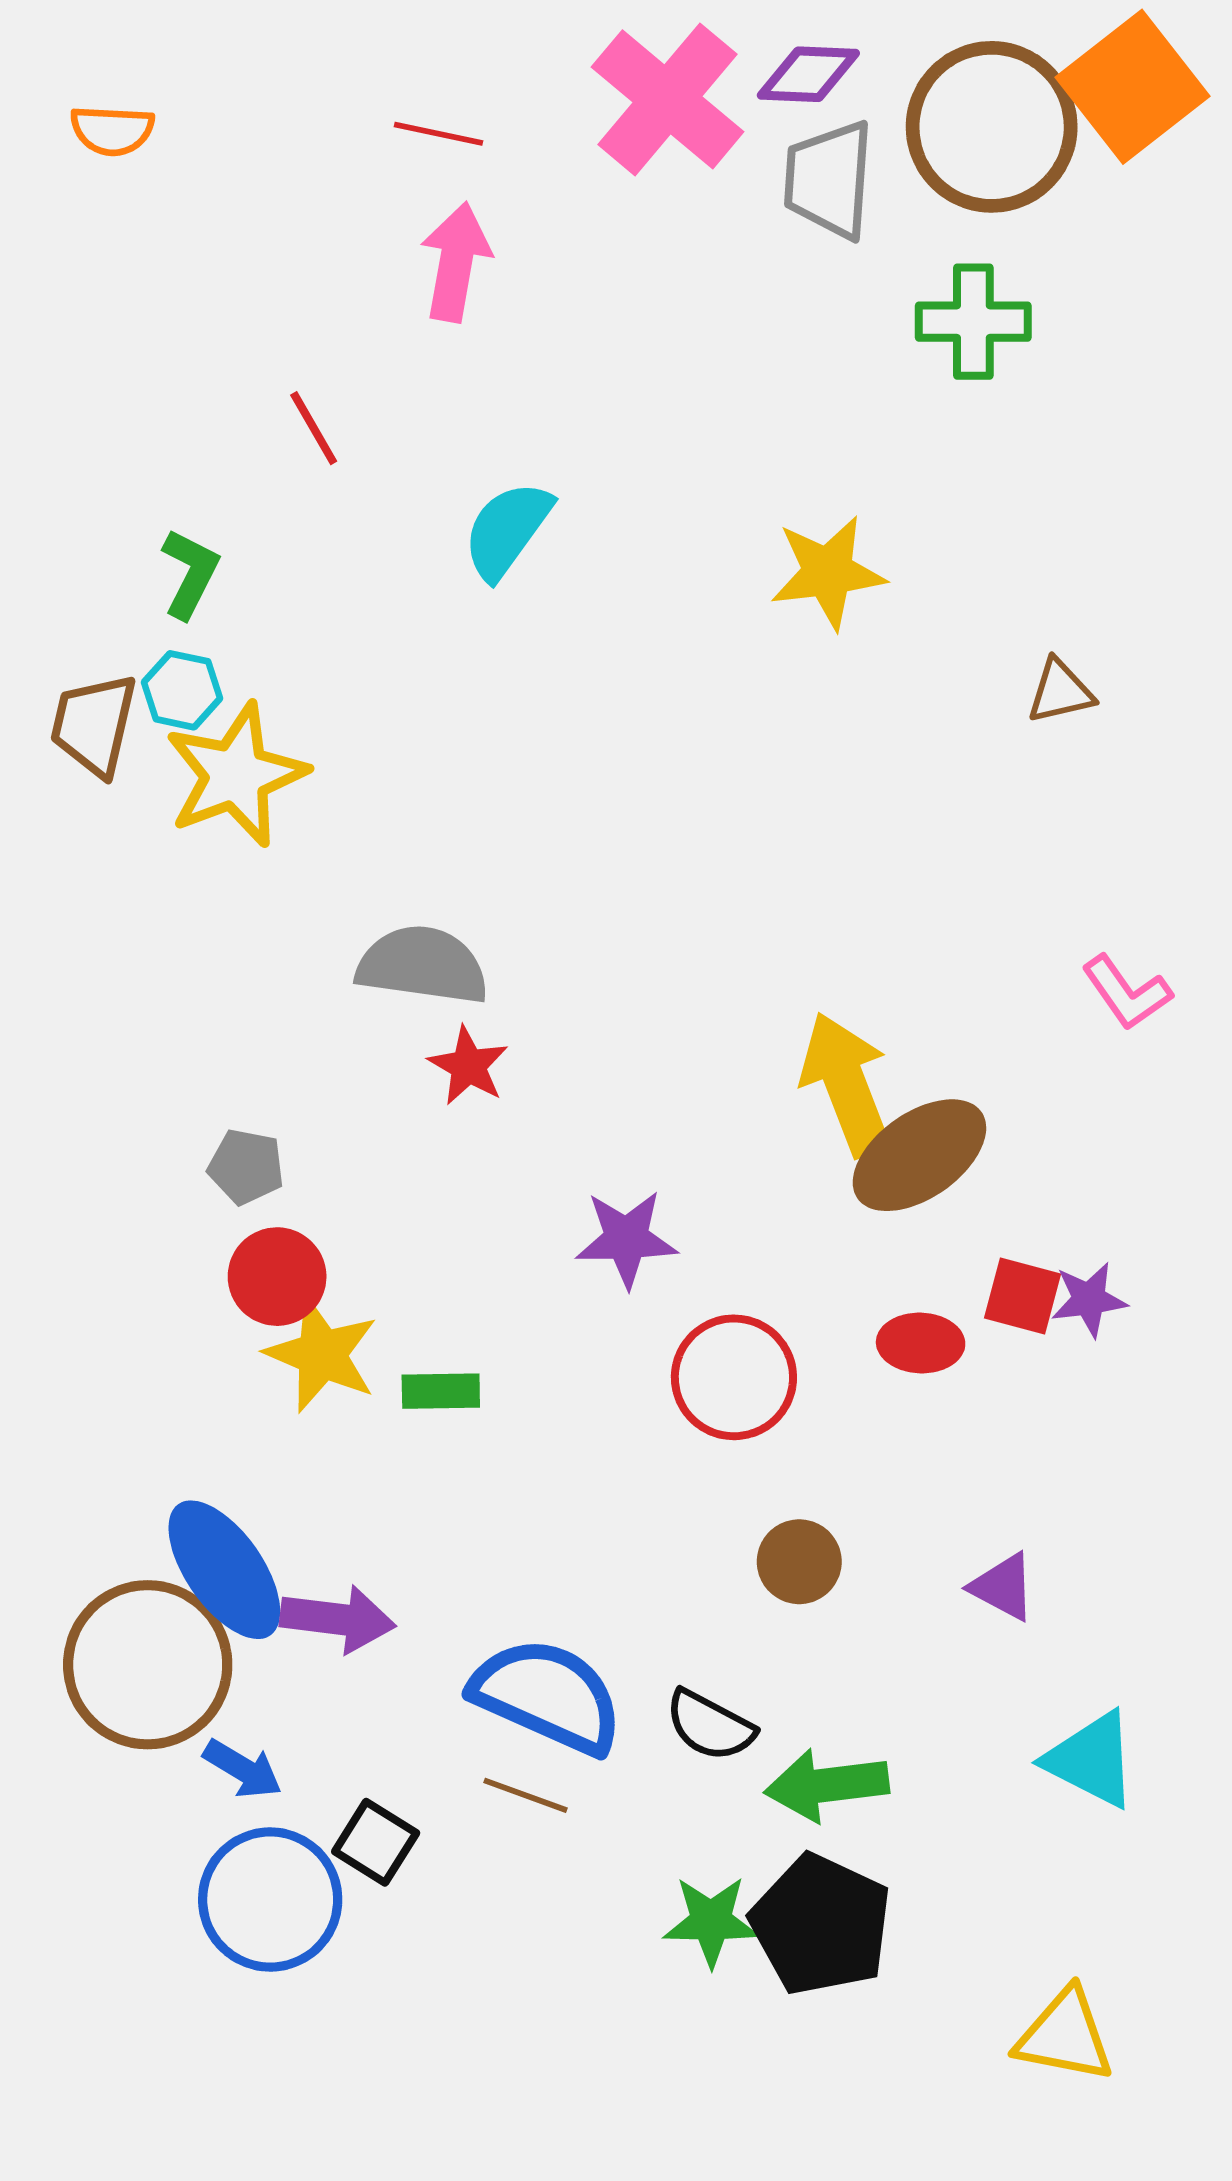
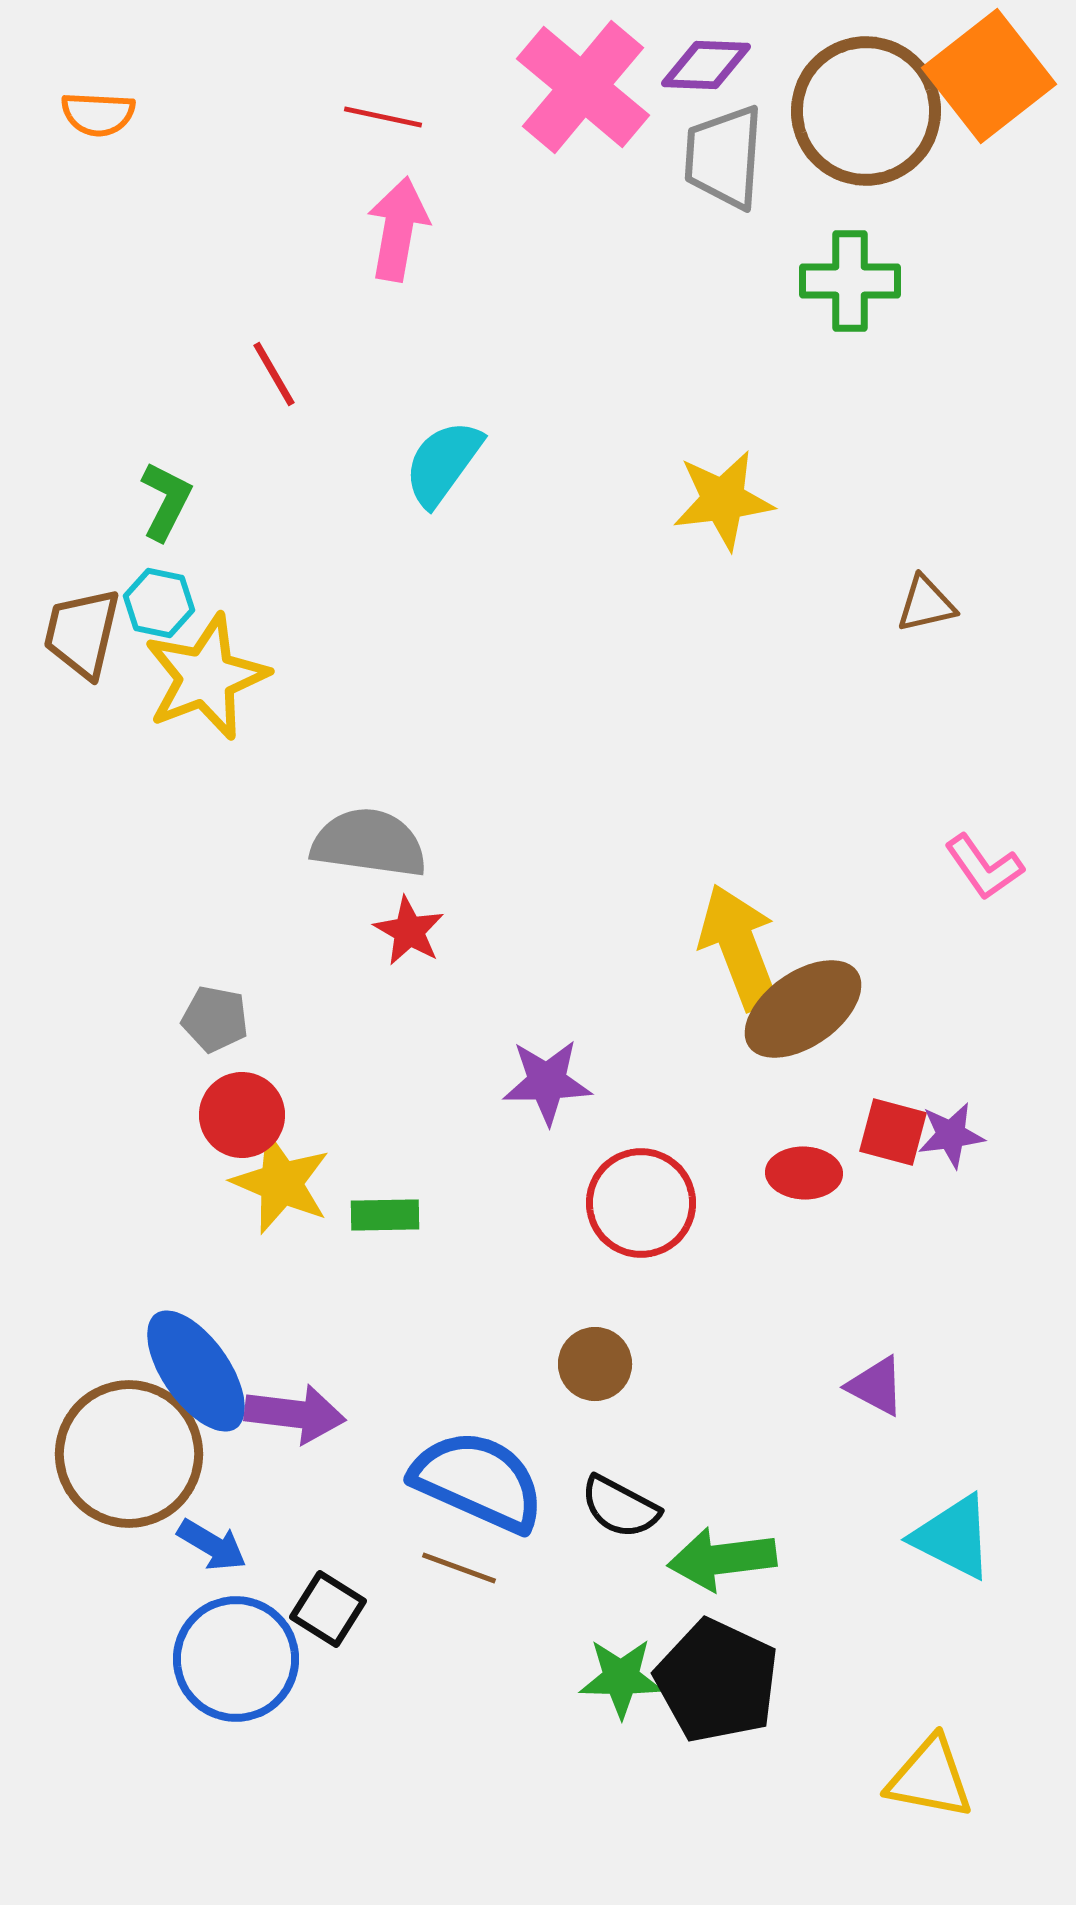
brown circle: (799, 1562) -> (595, 1364), moved

